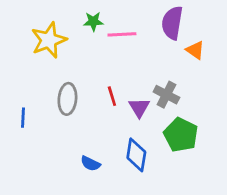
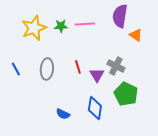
green star: (93, 21) -> (61, 26), moved
blue line: (23, 118) -> (16, 69), moved, turned -32

